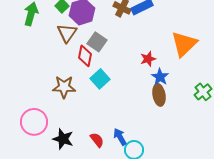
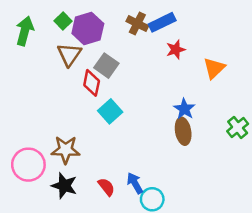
orange triangle: (184, 44) -> (214, 68), size x0.7
red star: (148, 59) -> (176, 50), moved
brown star: (64, 87) -> (66, 150), moved

